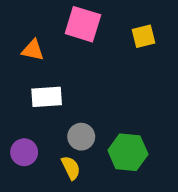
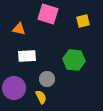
purple circle: (24, 152) -> (14, 88), size x1.5
green hexagon: (128, 152) -> (74, 60), moved

